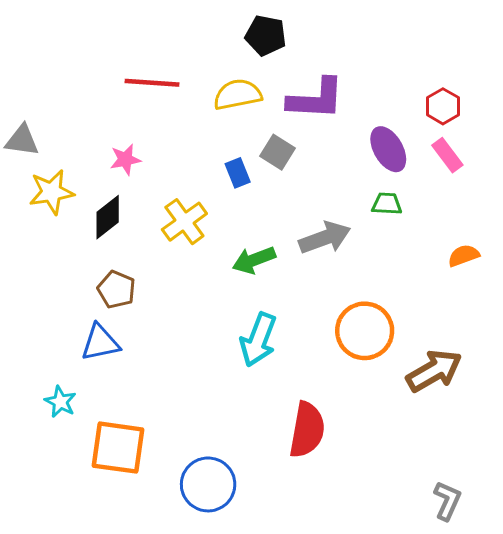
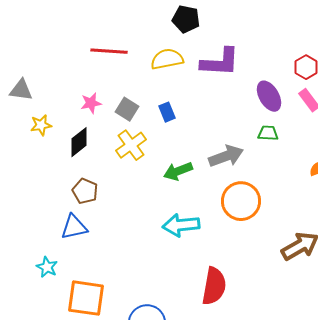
gray square: (277, 152) -> (127, 109), moved
yellow star: (52, 192) -> (41, 125), size x0.7
orange circle: (365, 331) -> (241, 201), moved
cyan arrow: (258, 340) -> (181, 225), turned 63

